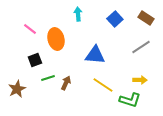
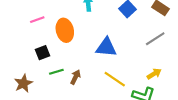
pink line: (30, 29) -> (37, 20), turned -56
yellow arrow: (140, 80) -> (154, 74), turned -32

